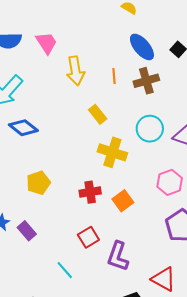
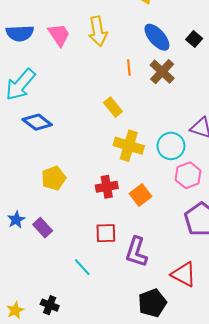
yellow arrow: (75, 71) -> (98, 31), moved
brown cross: (146, 81) -> (162, 72), turned -30
cyan circle: (150, 129) -> (171, 146), moved
red square: (88, 237) -> (106, 233), turned 30

